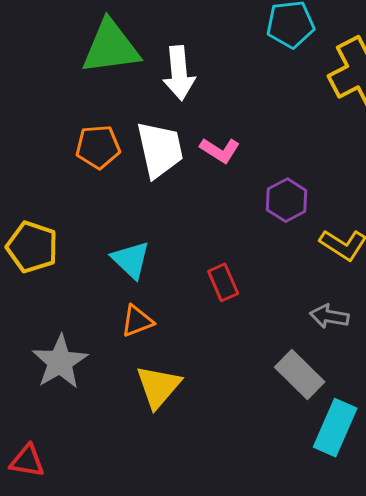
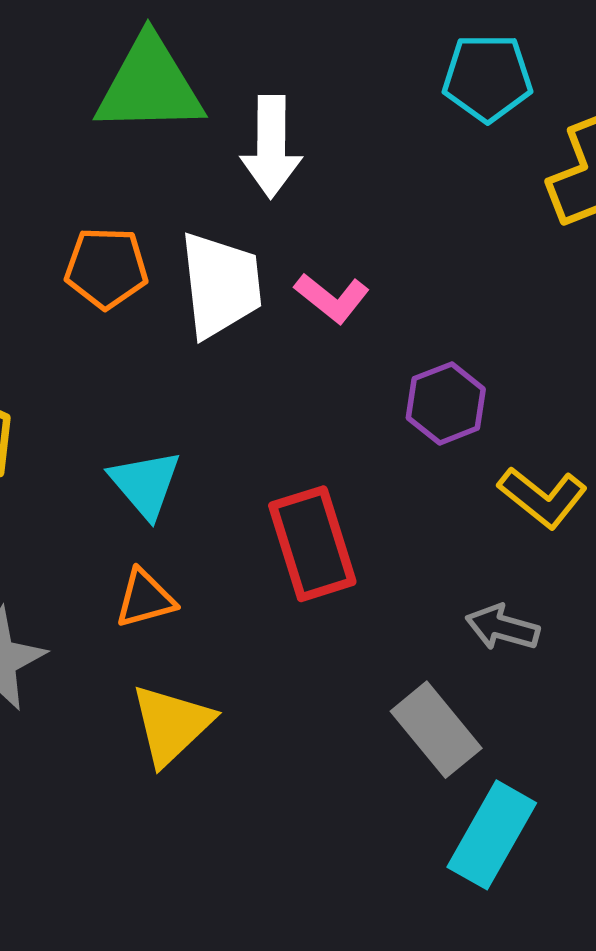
red rectangle: (223, 282) -> (312, 544), size x1.6

